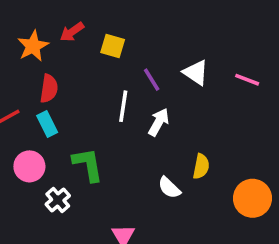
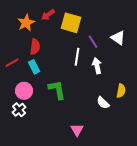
yellow square: (113, 46) -> (71, 23), size x1.5
white arrow: (159, 122) -> (97, 66), turned -42
white cross: (58, 200) -> (19, 110), moved

